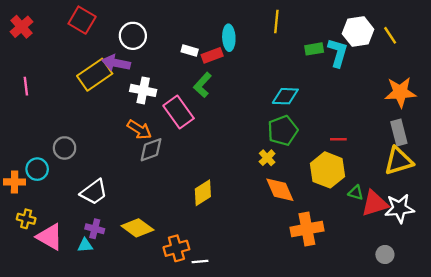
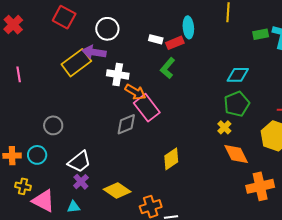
pink rectangle: (179, 112) -> (147, 108), moved
orange arrow: (139, 130) -> (135, 92), moved
cyan circle: (37, 169) -> (37, 155), moved
purple cross: (95, 229) -> (81, 182), moved, turned 35

